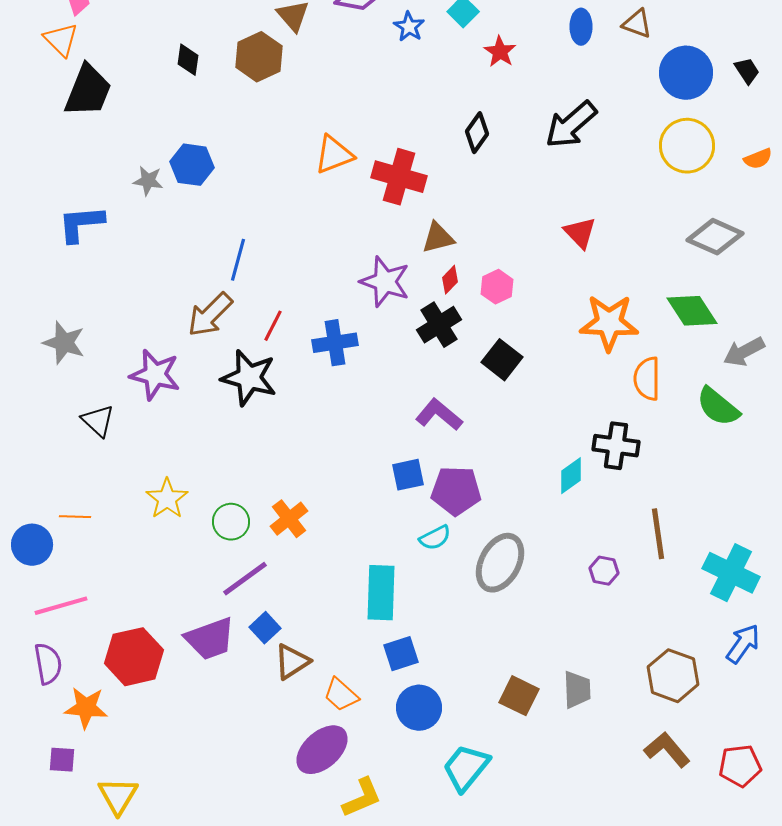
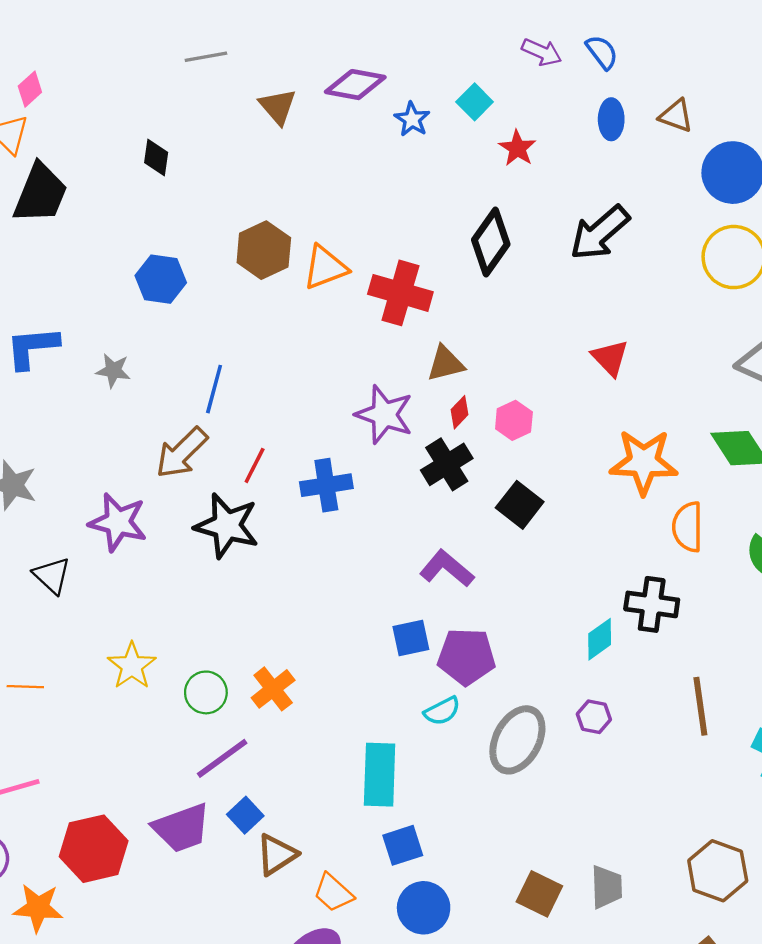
brown hexagon: (259, 57) -> (264, 250), moved
black diamond: (477, 133) -> (491, 242), size x1.4
gray star: (148, 181) -> (113, 371), moved
purple hexagon: (604, 571) -> (594, 717), moved

